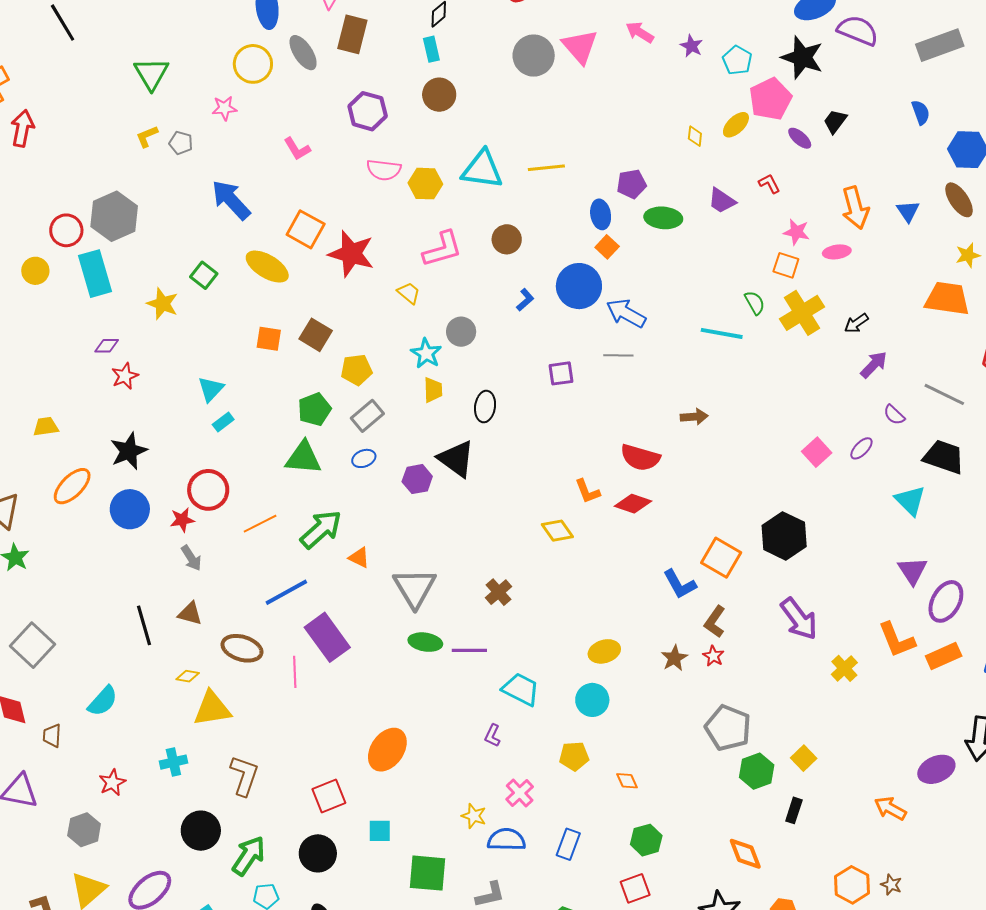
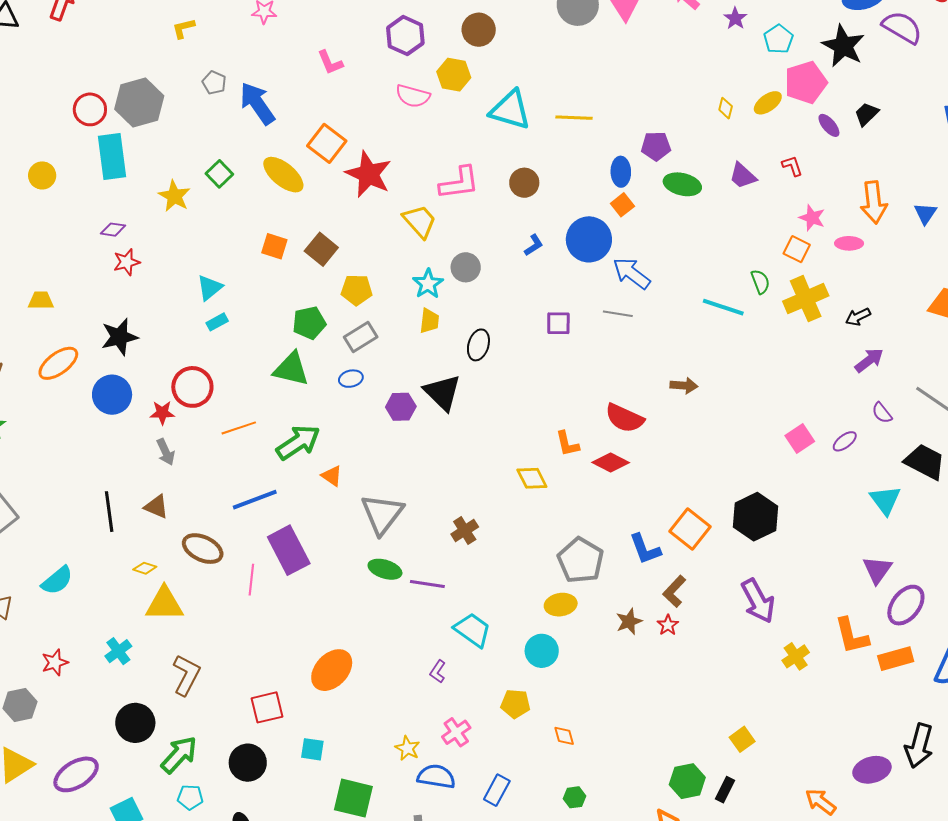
gray pentagon: (181, 143) -> (214, 83), moved
yellow hexagon: (425, 184) -> (454, 75), moved
yellow circle: (35, 271) -> (42, 175), moved
yellow trapezoid: (409, 293) -> (420, 221), size x1.5
gray pentagon: (728, 728) -> (580, 560), moved
cyan cross: (173, 762) -> (118, 651), turned -32
green hexagon: (757, 771) -> (687, 781), moved
green hexagon: (646, 840) -> (575, 797), size x0.7

